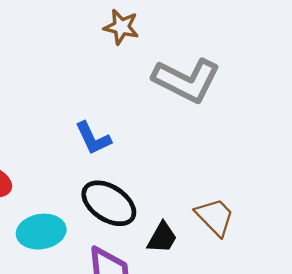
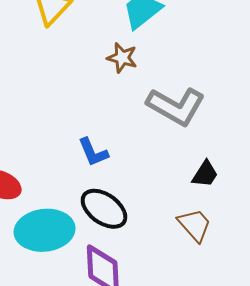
cyan ellipse: (41, 232) -> (45, 230), size x1.4
black trapezoid: (162, 238) -> (205, 174), moved

